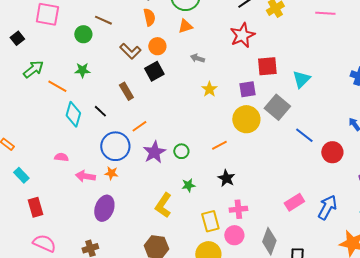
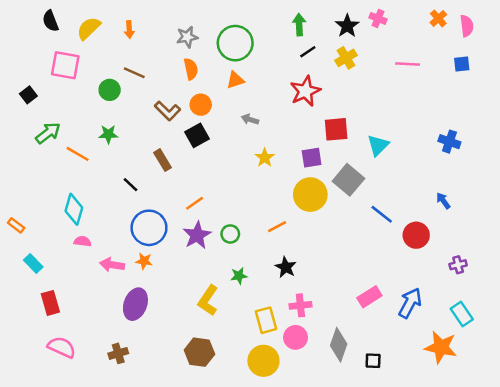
cyan diamond: (73, 114) -> (74, 209), moved
orange line: (139, 126) -> (195, 203), moved

